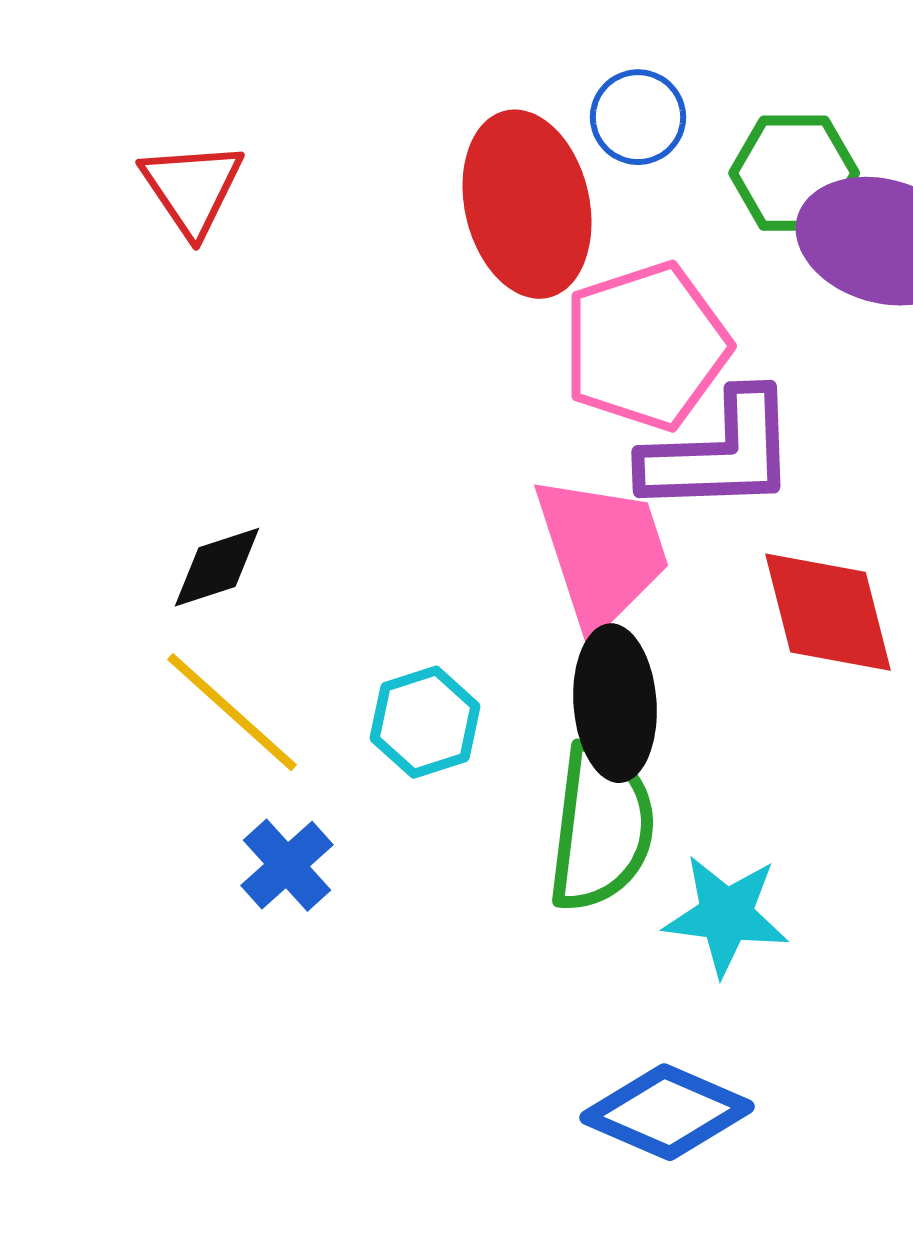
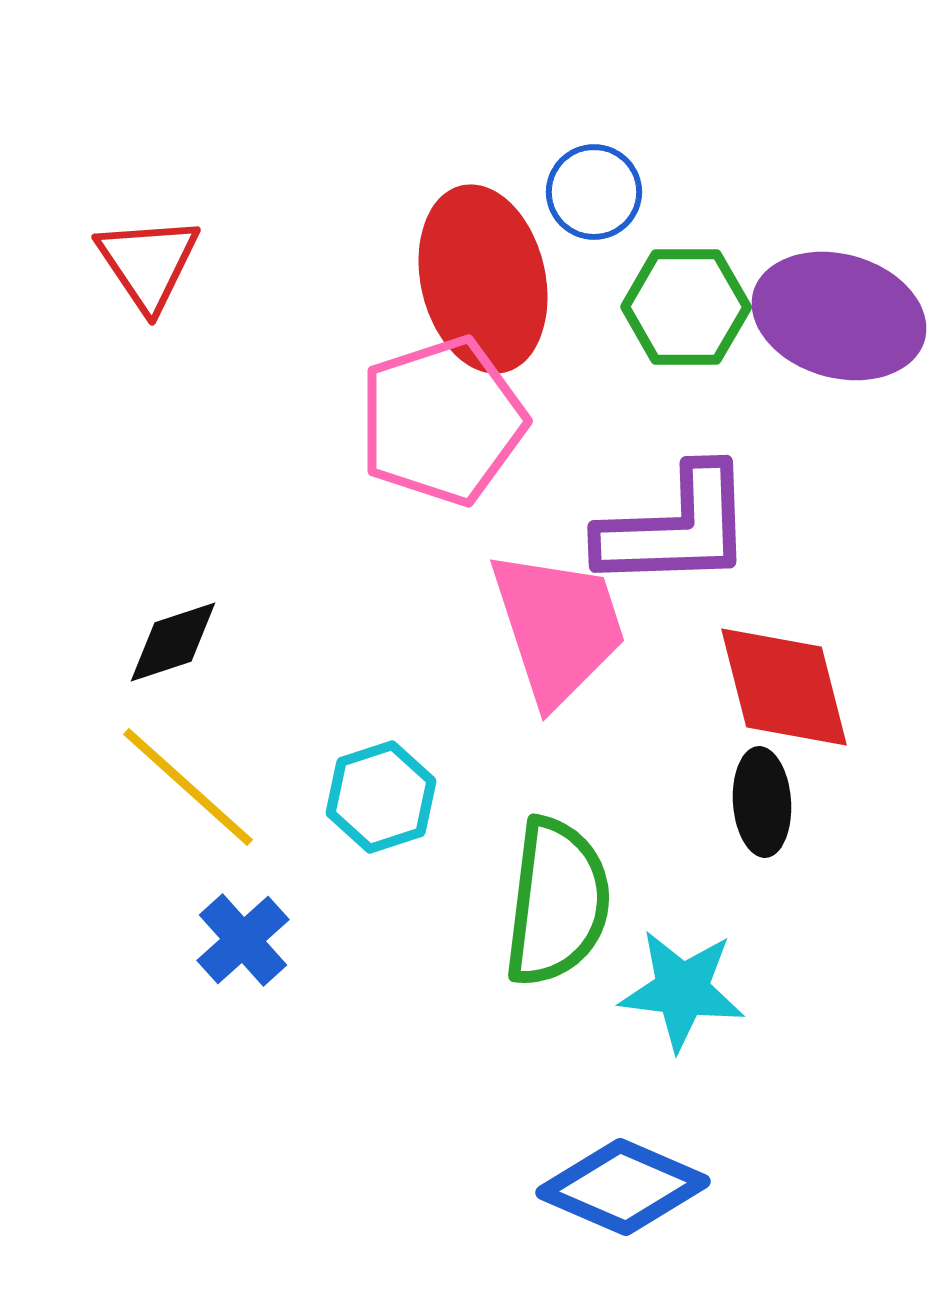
green hexagon: (794, 173) -> (686, 307), moved
pink pentagon: (646, 346) -> (442, 421), moved
black ellipse: (615, 703) -> (762, 802), moved, size x0.7

